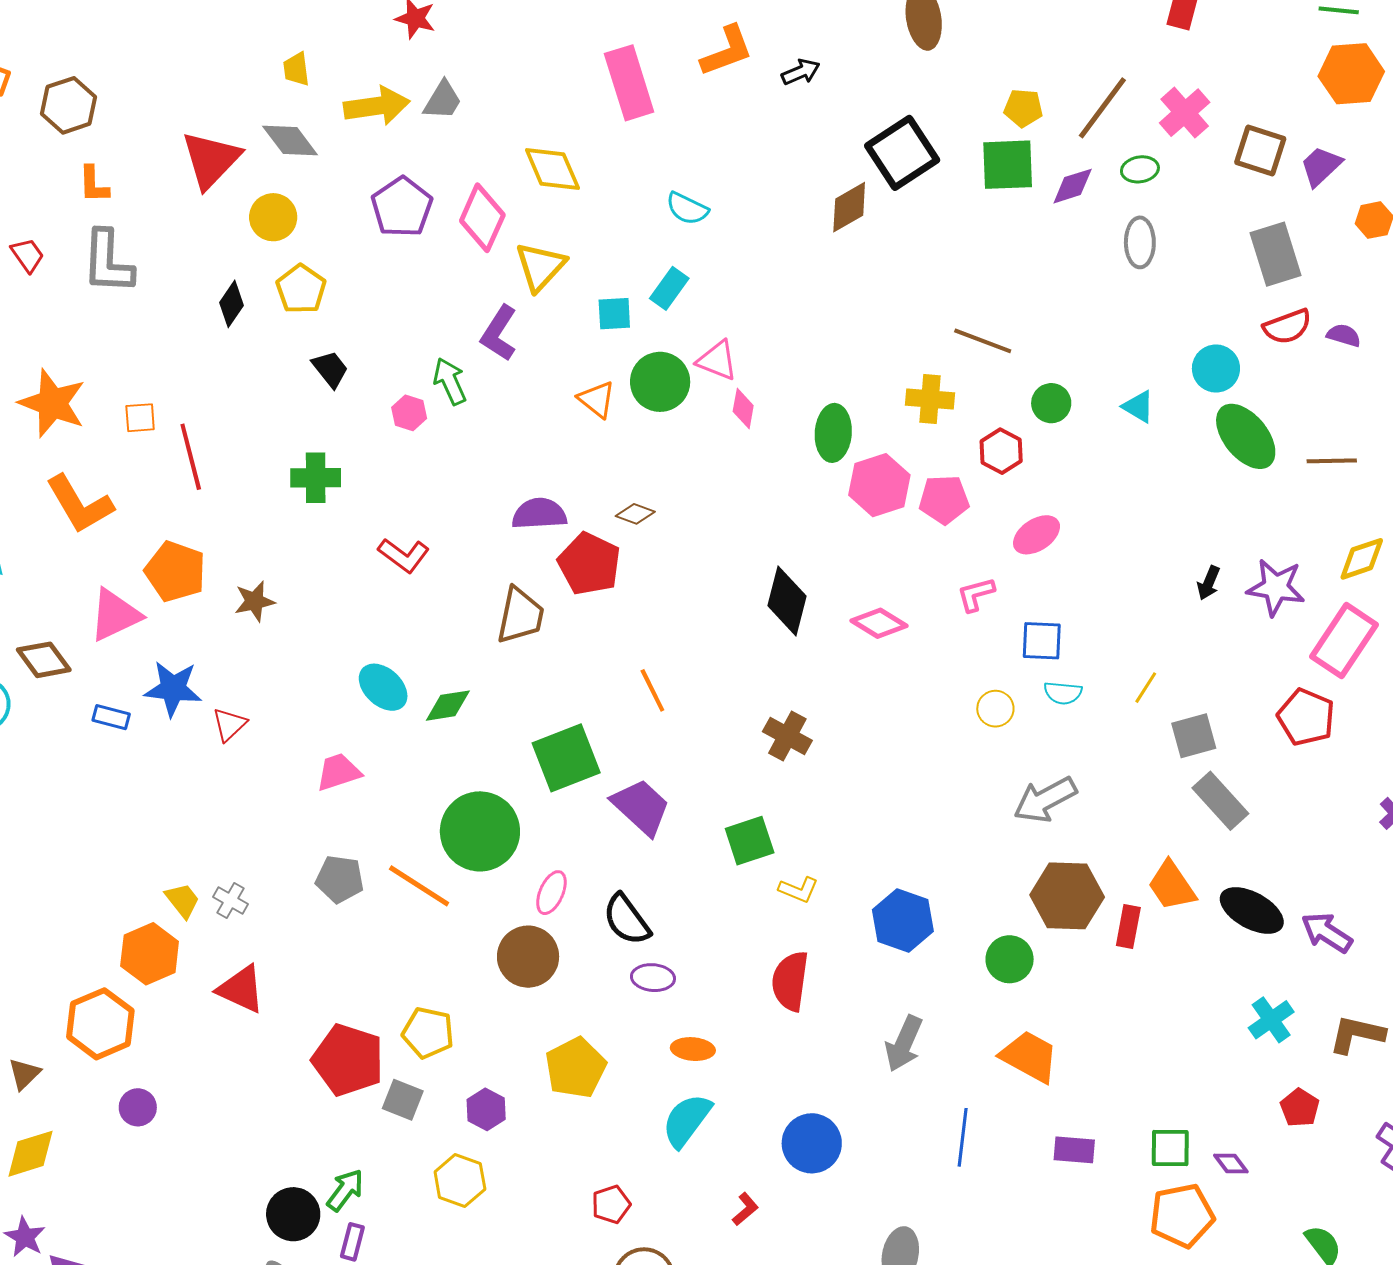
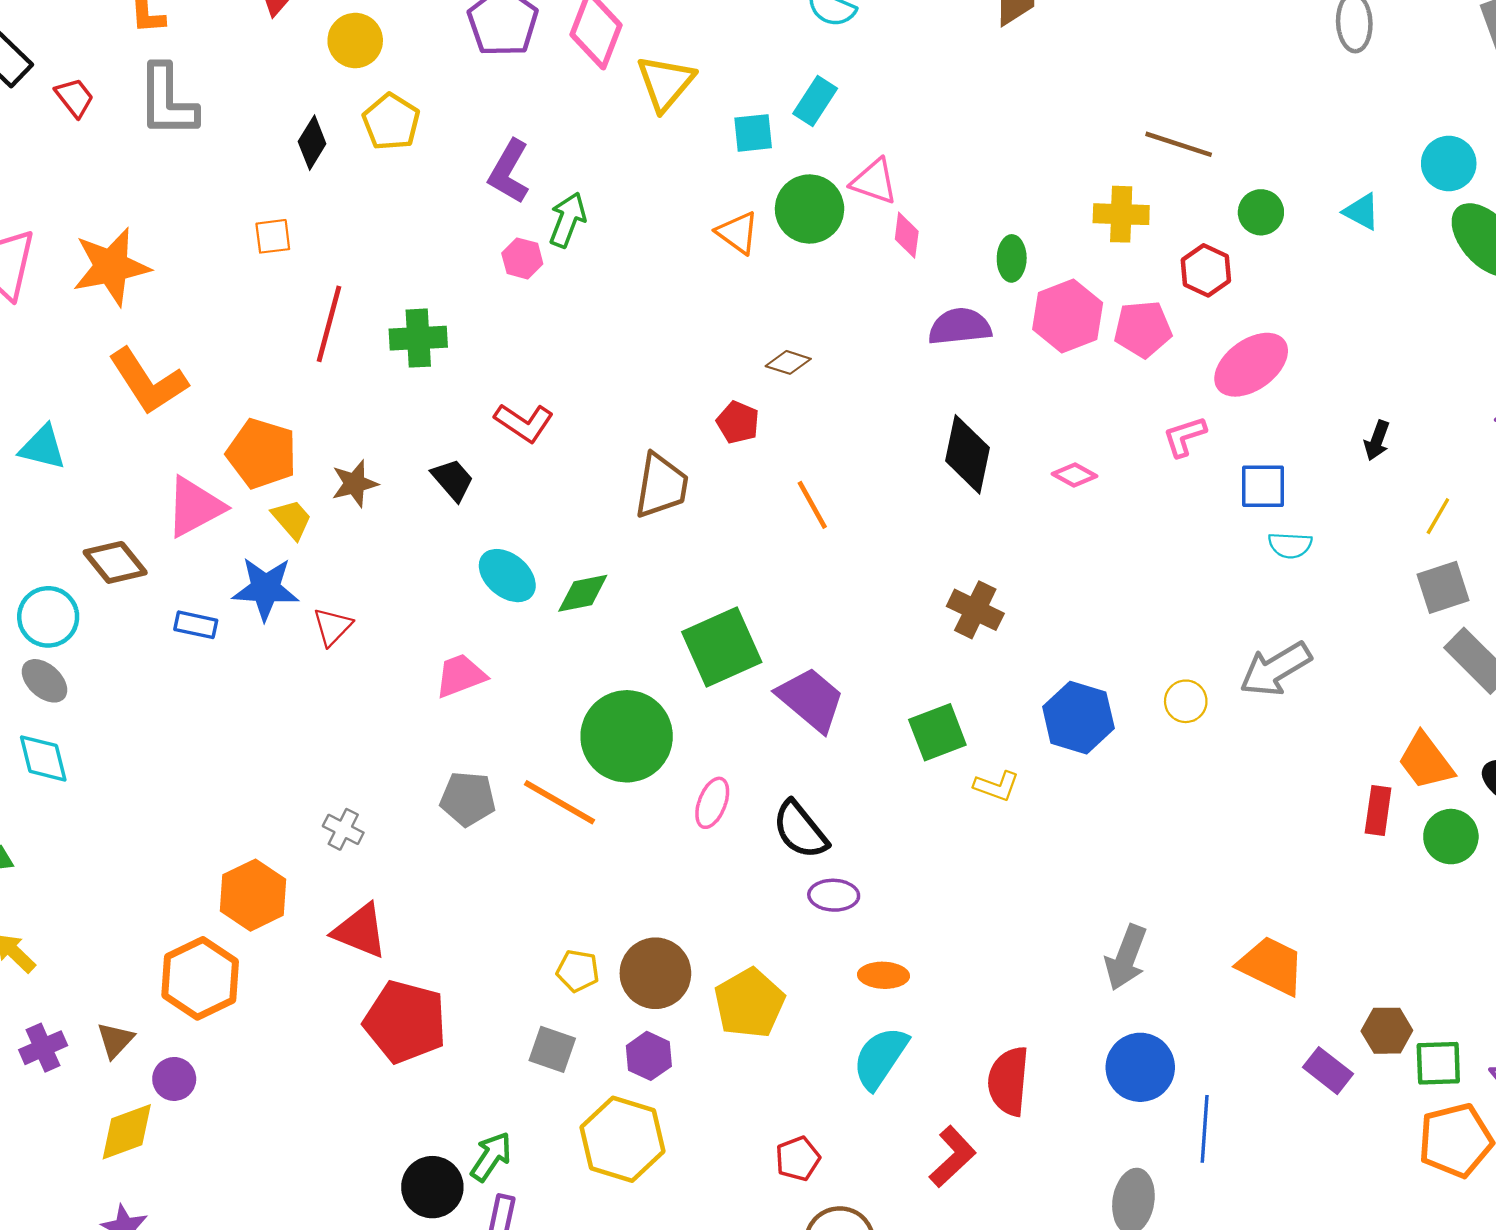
purple L-shape: (499, 333) -> (509, 172), moved
black trapezoid: (330, 369) -> (453, 480), moved
green arrow: (450, 381) -> (568, 220), turned 48
orange star: (52, 403) -> (111, 267), turned -30
orange square: (140, 418) -> (273, 236), moved
green ellipse: (833, 433) -> (1012, 258), size x0.7
red line: (191, 457) -> (329, 324), moved, turned 32
purple semicircle: (539, 514) -> (960, 327), moved
pink ellipse: (1037, 535) -> (1251, 365), size x1.4
red pentagon: (589, 564) -> (738, 422), size x0.6
black arrow: (1209, 583) -> (1377, 440), moved
pink diamond: (879, 623) -> (1075, 475), size x0.7
yellow line: (1146, 688) -> (1438, 516), moved
orange line: (652, 690) -> (812, 505), moved
yellow circle: (995, 709) -> (1186, 701), moved
brown hexagon: (1067, 896) -> (1387, 1031), moved, size x0.6
yellow trapezoid: (182, 900) -> (292, 519), moved
blue hexagon: (903, 921) -> (1078, 718), moved
brown circle: (528, 957) -> (655, 973), moved
green circle: (1010, 959) -> (1451, 837), moved
red semicircle: (790, 981) -> (1008, 1081), moved
yellow pentagon: (428, 1033) -> (578, 971), size x0.7
red pentagon: (348, 1060) -> (405, 1022), moved
purple circle: (138, 1107) -> (174, 1079), moved
blue line: (963, 1137) -> (1205, 1129), moved
blue circle: (812, 1143) -> (1140, 1067), moved
purple rectangle: (1074, 1150) -> (1328, 1071), turned 36
yellow hexagon: (460, 1180) -> (623, 1139), size x1.4
red L-shape: (745, 1209) -> (953, 1157), size x1.6

